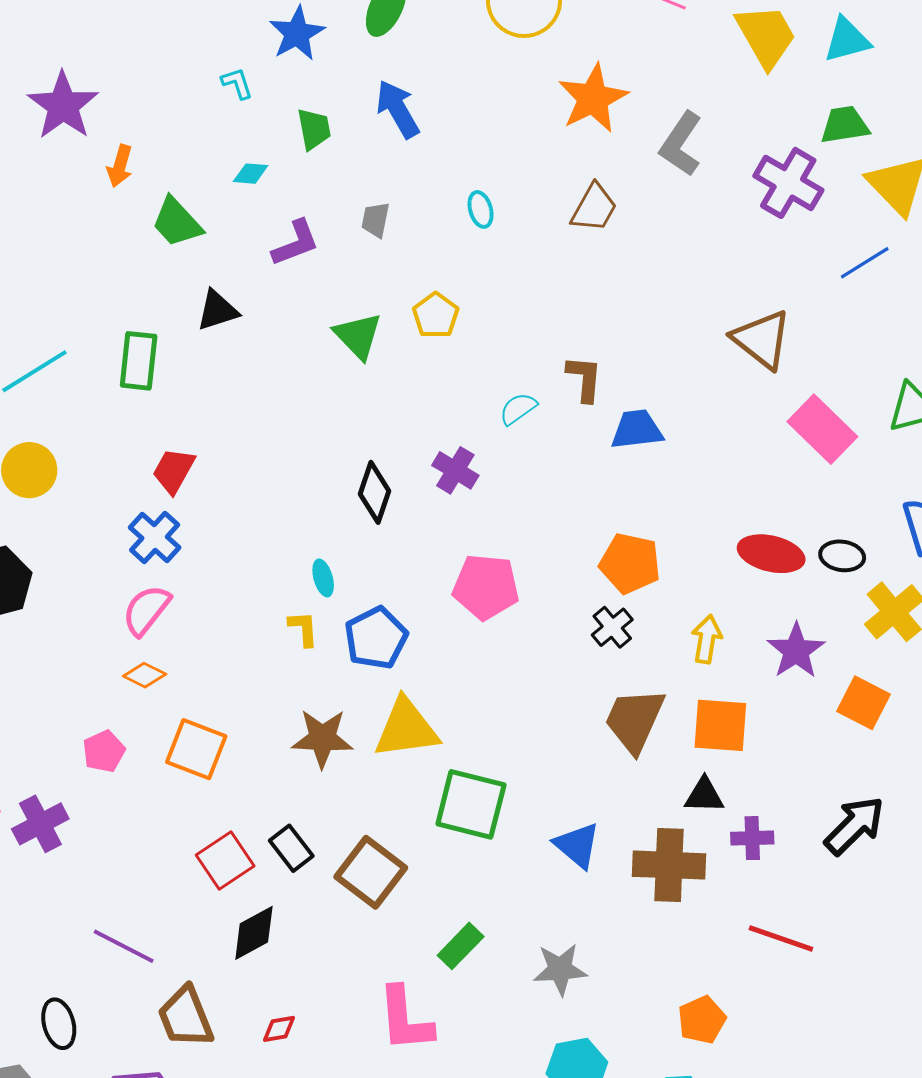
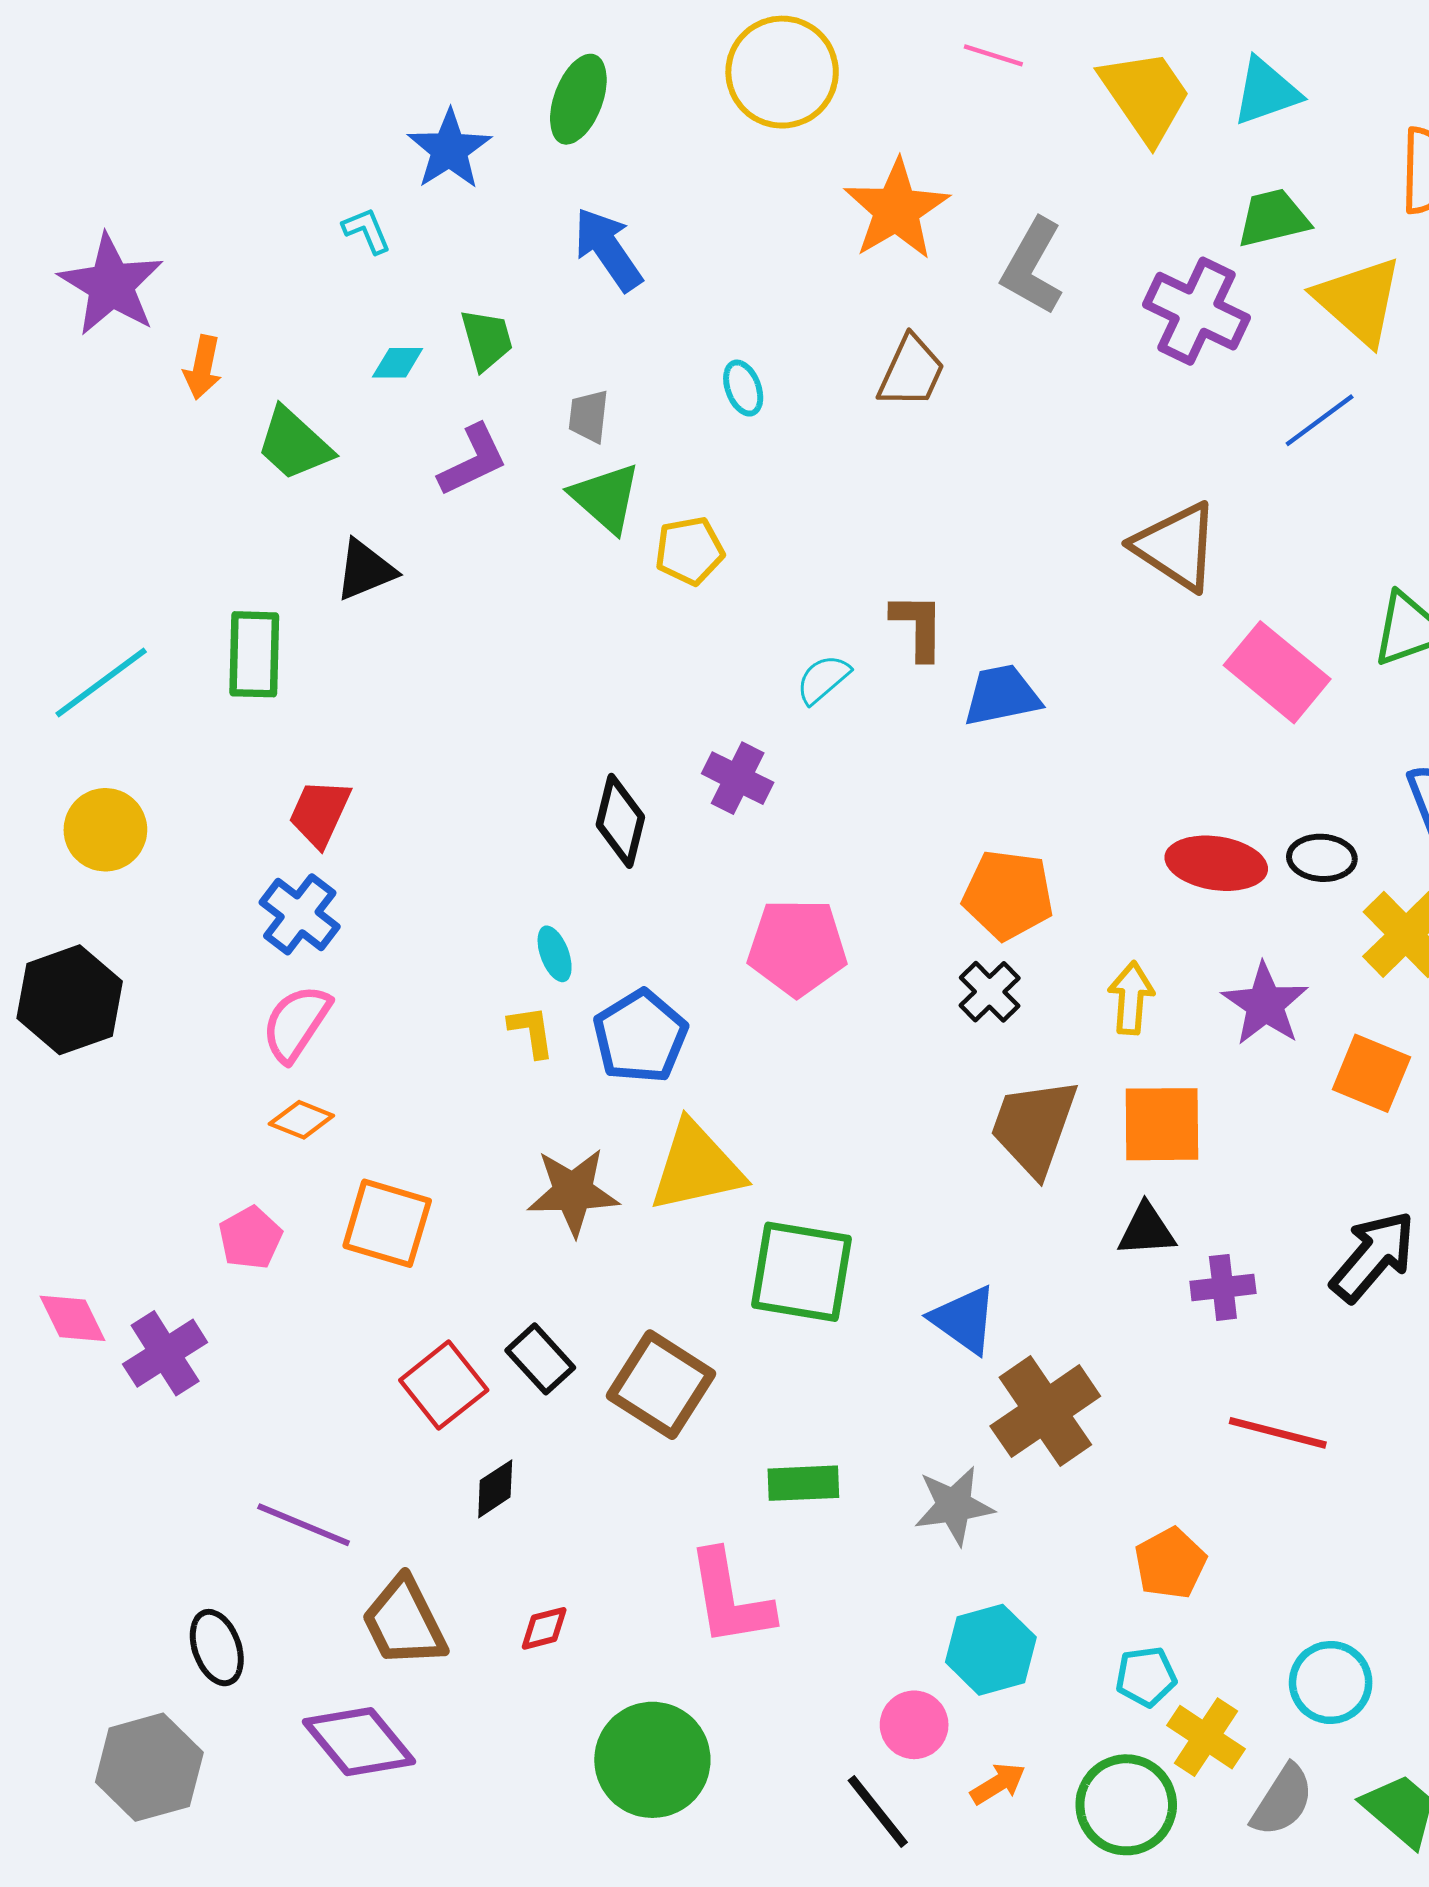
green trapezoid: (314, 129) -> (487, 340), moved
yellow pentagon: (436, 315) -> (690, 551), turned 30
green triangle: (358, 336) -> (606, 498), moved
brown cross: (669, 865) -> (1045, 1411), moved, turned -32
black diamond: (254, 933) -> (495, 1489), size x0.7
green rectangle: (461, 946) -> (803, 1483), turned 48

